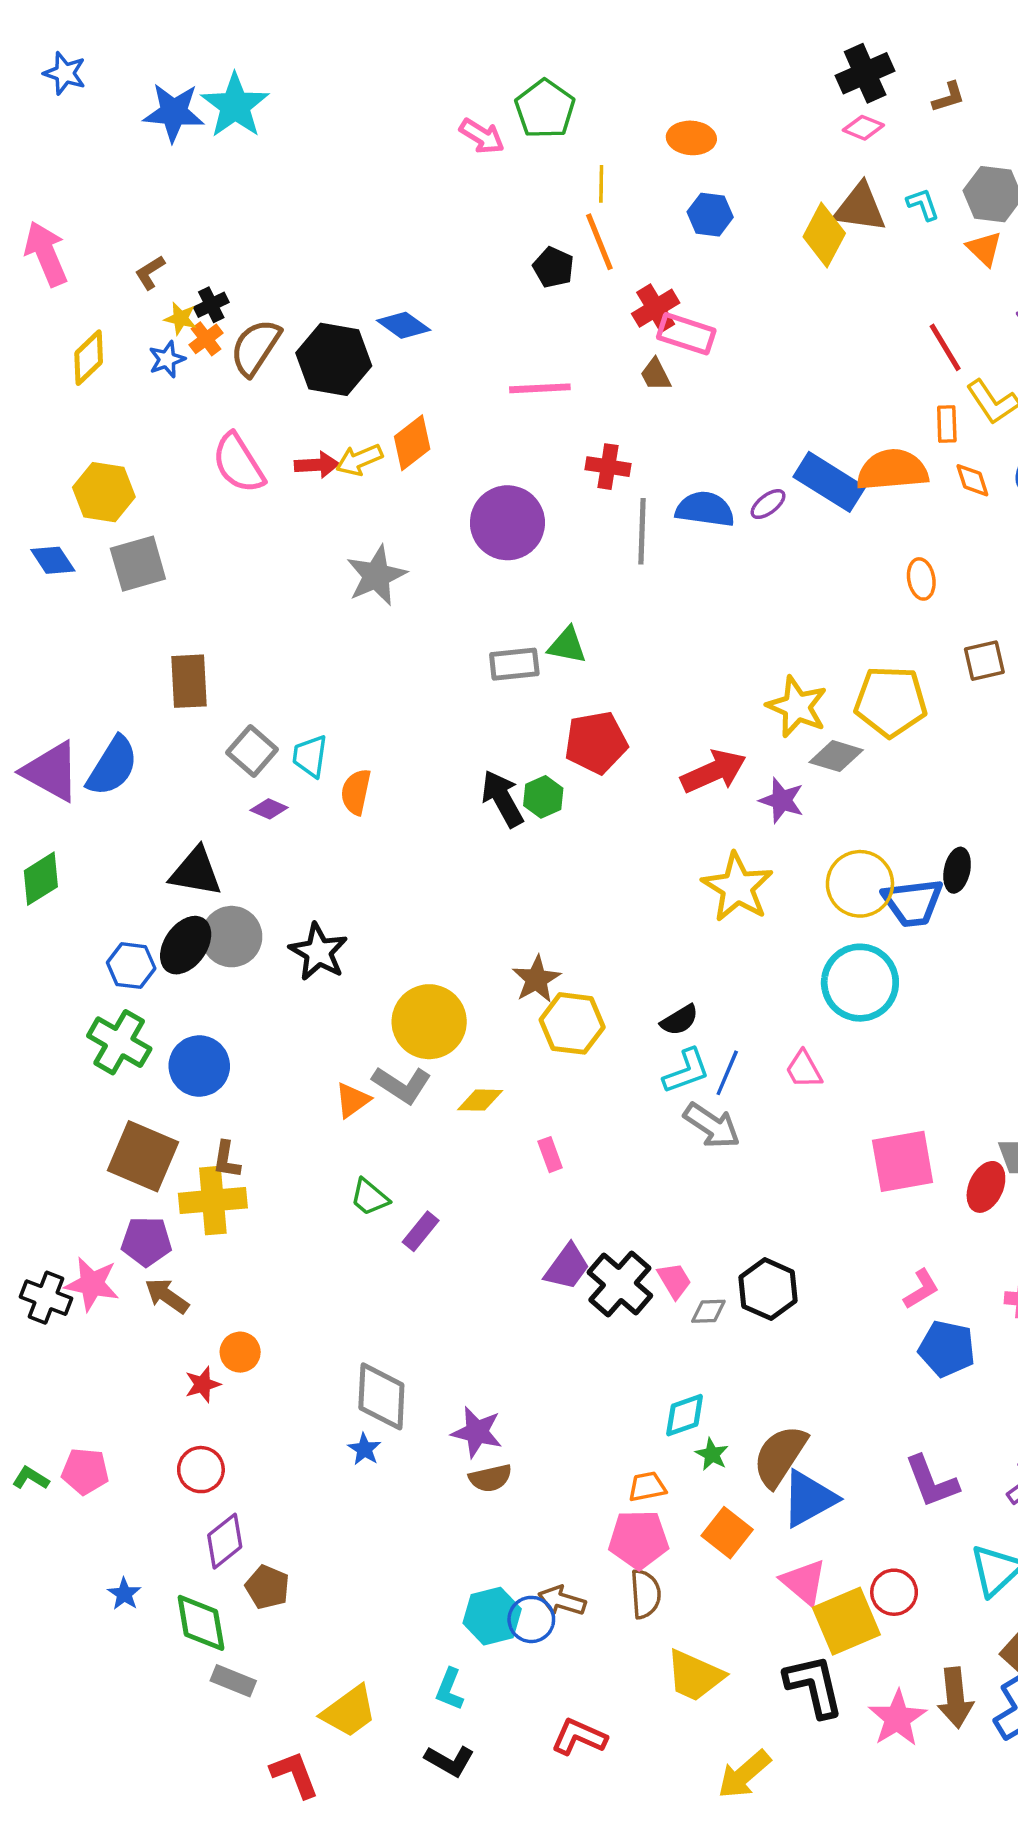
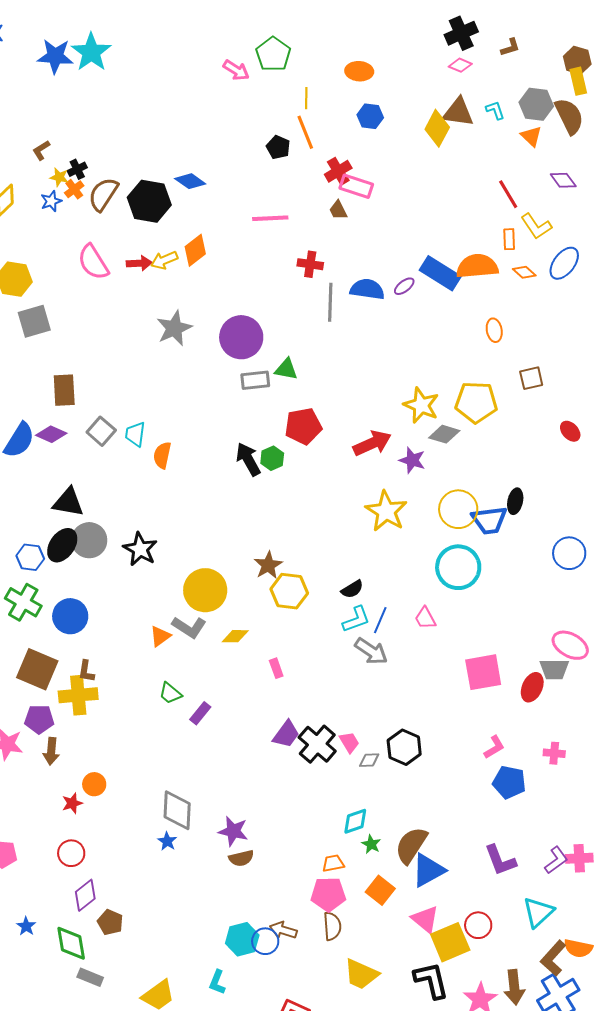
orange diamond: (972, 480) -> (524, 272), turned -30
purple circle: (507, 523) -> (241, 337), moved
purple diamond: (269, 809) -> (51, 434), moved, size x1.4
brown arrow: (167, 1296) -> (51, 751), turned -120

